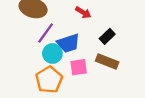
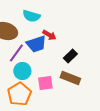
blue trapezoid: (68, 43) -> (36, 44), moved

